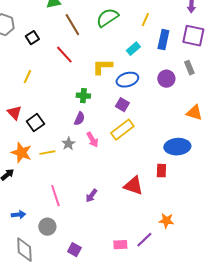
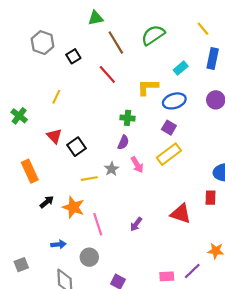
yellow line: (145, 20) -> (203, 29), moved, turned -64
yellow line: (27, 77) -> (56, 97), moved
orange star: (21, 153) -> (73, 207), moved

